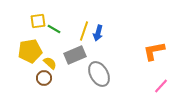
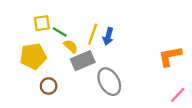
yellow semicircle: (50, 63) -> (71, 46), moved

